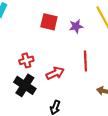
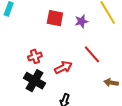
red line: (85, 61) -> (92, 54), turned -36

